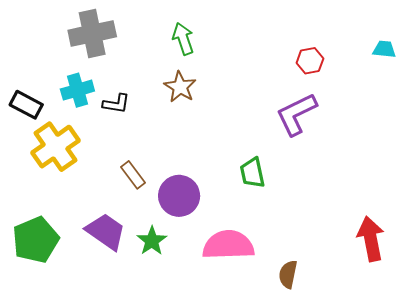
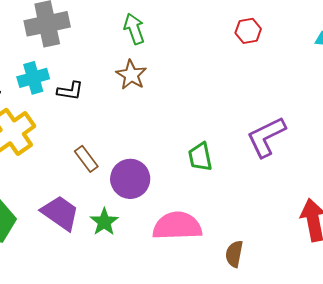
red hexagon: (310, 61) -> (248, 31), moved
purple L-shape: (296, 114) -> (266, 137), moved

